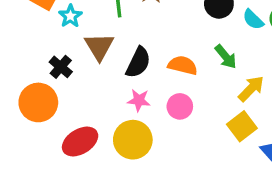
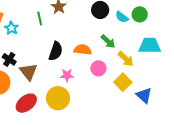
brown triangle: (99, 47) -> (28, 72), moved
yellow arrow: (251, 89) -> (126, 59), turned 96
pink star: (139, 100) -> (67, 75), moved
pink circle: (180, 106) -> (98, 68), moved

